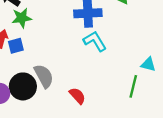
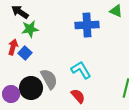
cyan L-shape: (95, 41) -> (81, 70), moved
blue square: (16, 46) -> (25, 53), turned -32

